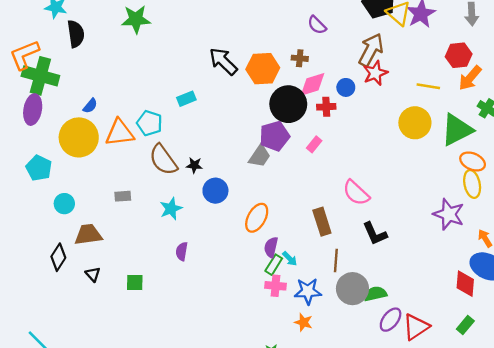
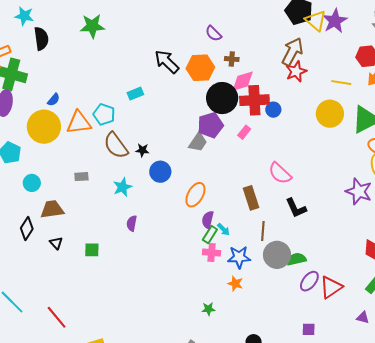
purple semicircle: (317, 25) -> (213, 34), moved
blue circle: (346, 87) -> (273, 110), moved
red cross: (326, 107) -> (254, 100), size x1.8

